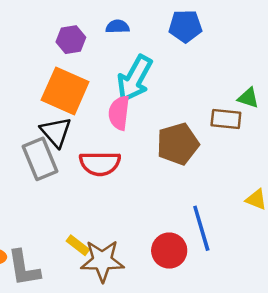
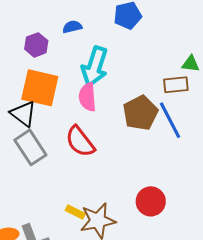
black triangle: (56, 132) -> (23, 114), moved
red semicircle: (100, 164) -> (80, 142), turned 64
blue line: (201, 228) -> (170, 120), moved

